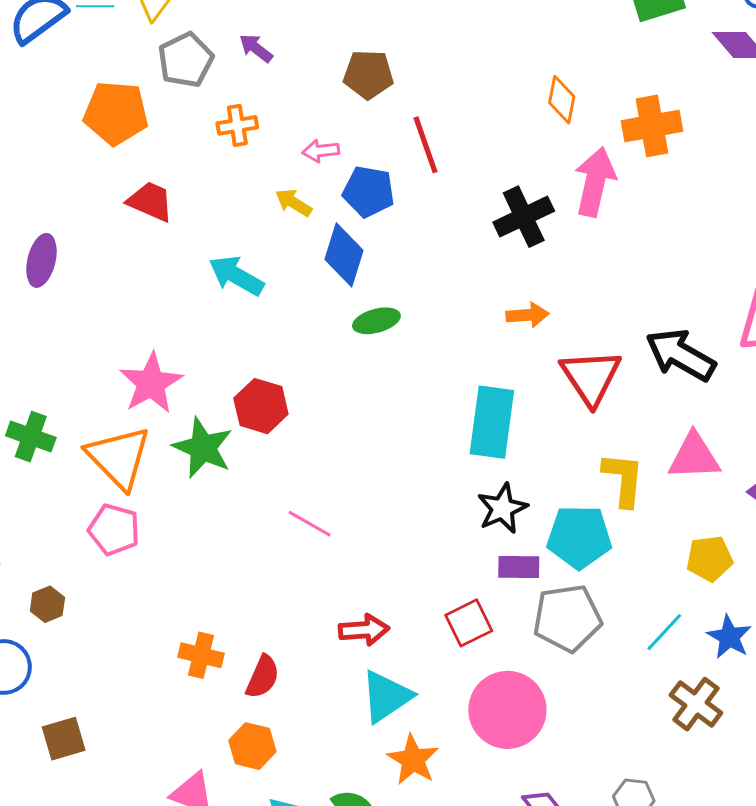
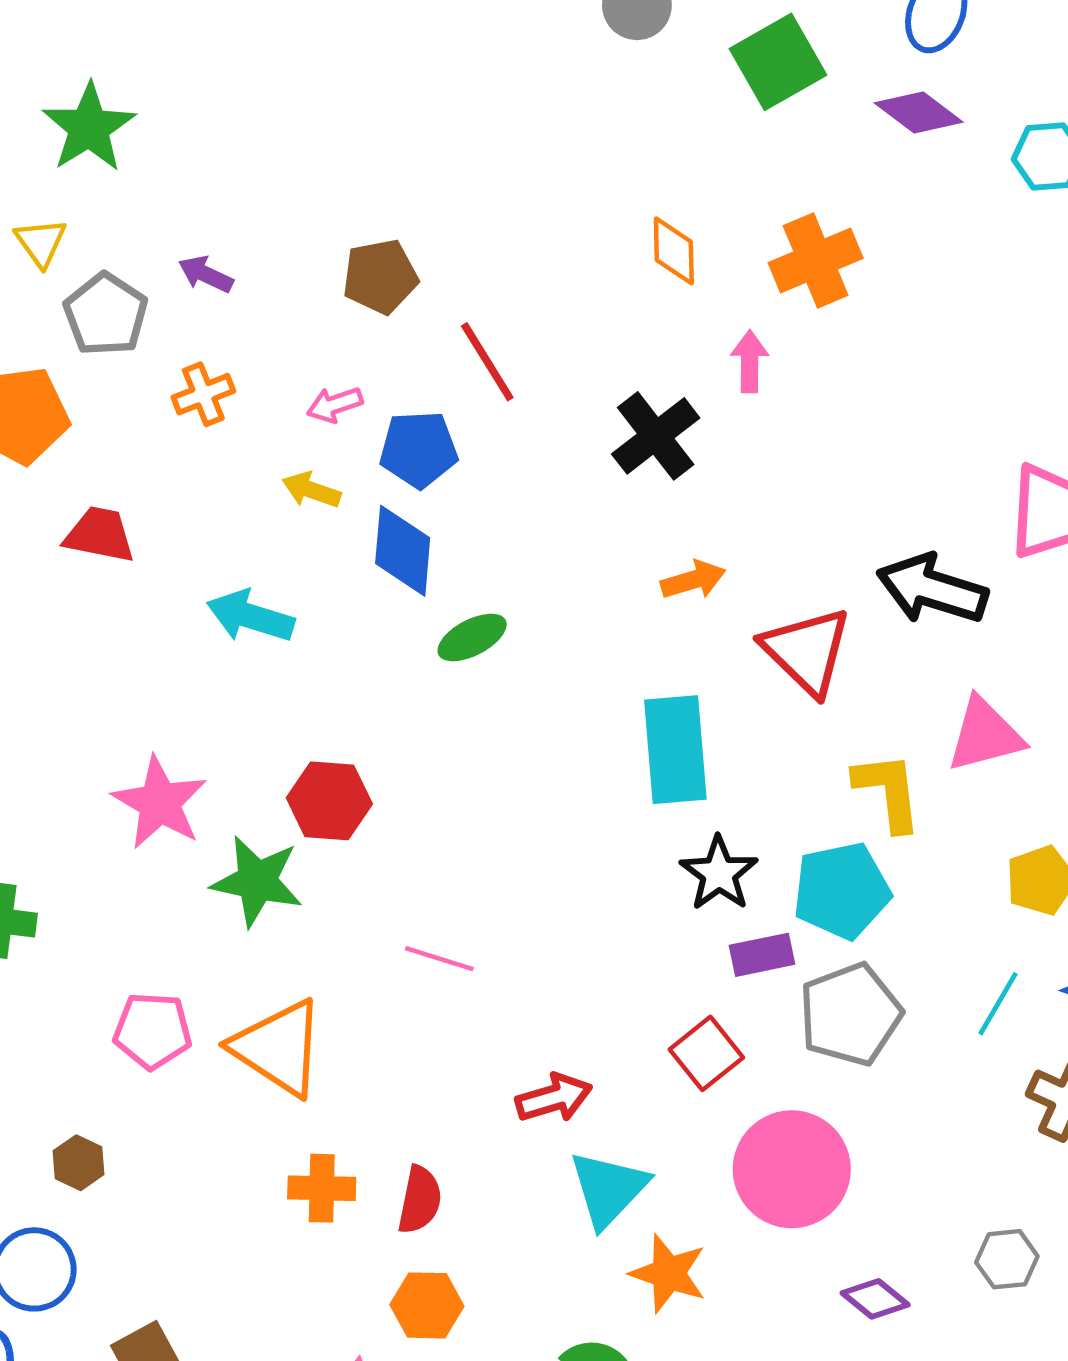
pink arrow: (595, 182) -> (750, 361), size x0.6
orange triangle: (119, 458) -> (278, 1048), moved

